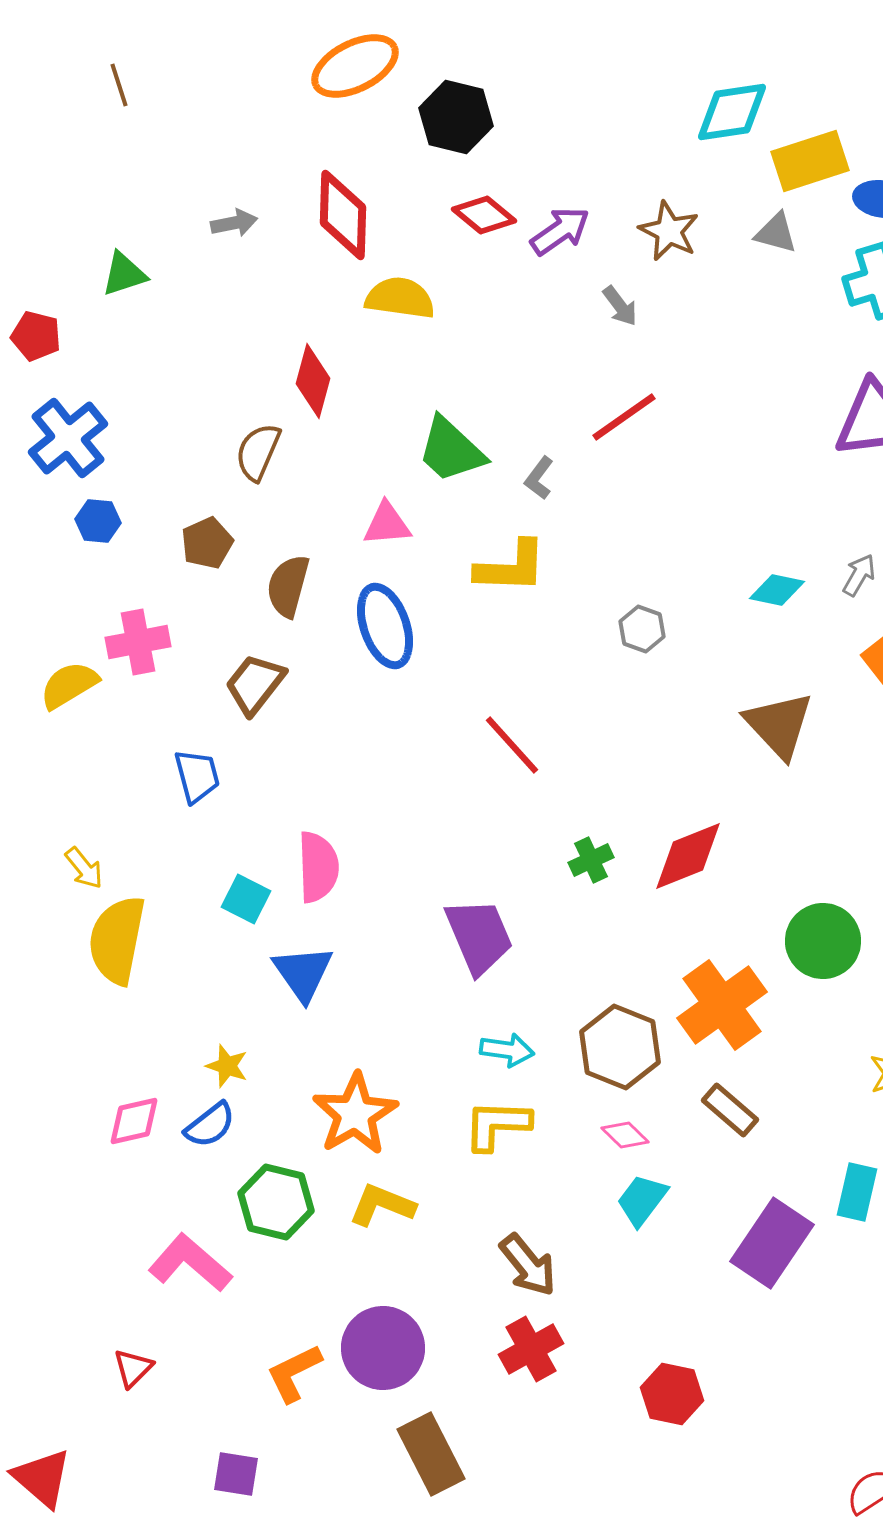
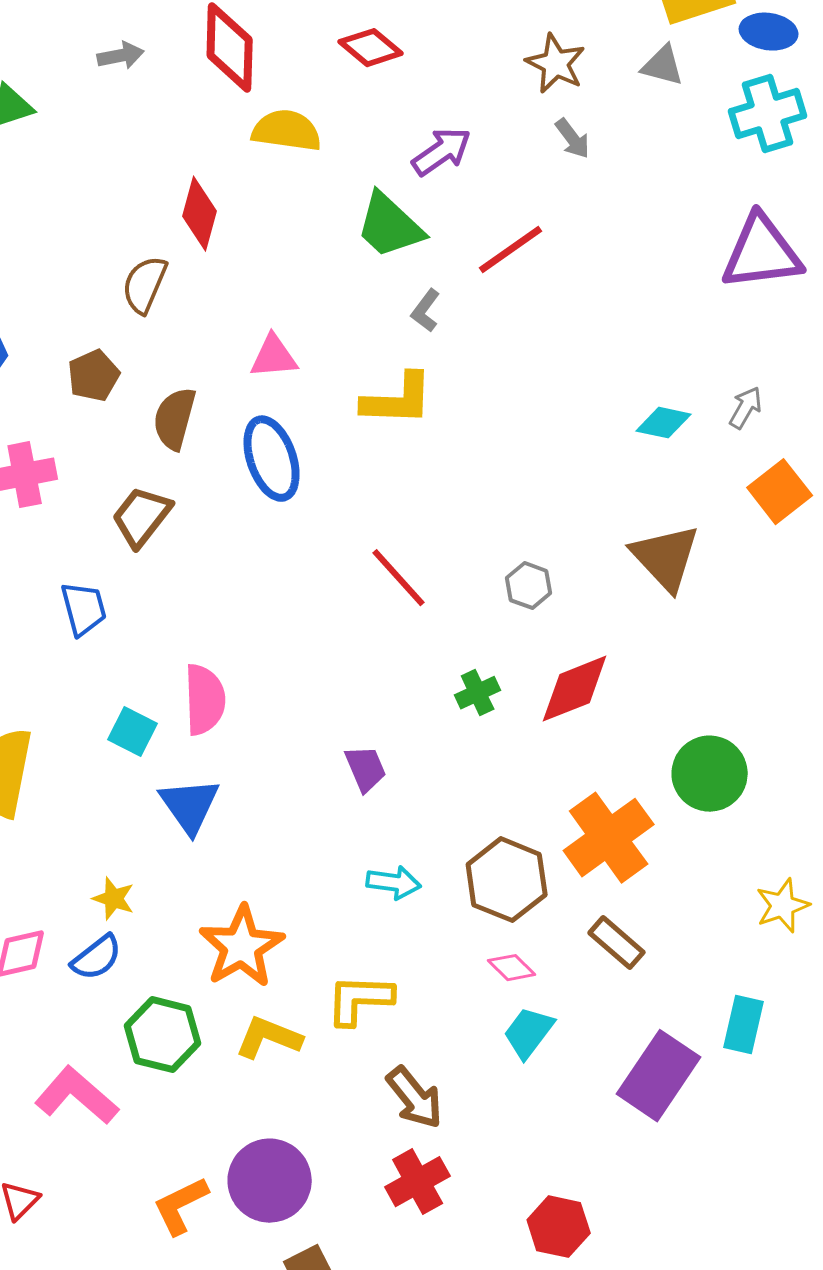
purple arrow: (560, 231) -> (442, 152), moved
gray arrow: (620, 306) -> (573, 139), moved
green trapezoid: (451, 450) -> (390, 226), moved
gray hexagon: (642, 629) -> (529, 586), moved
purple trapezoid: (479, 936) -> (366, 769), size x0.6
yellow L-shape: (497, 1125) -> (360, 1000), moved

